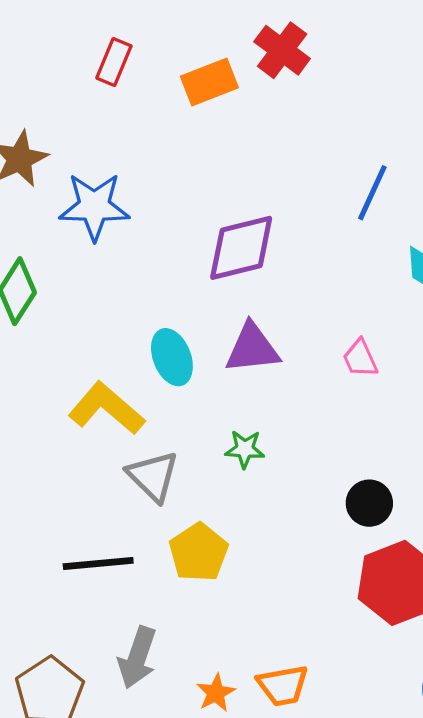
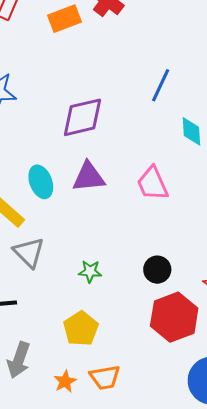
pink trapezoid: (360, 358) -> (153, 184), size x1.5
green star: (245, 449) -> (90, 271), moved
yellow pentagon: (199, 552) -> (81, 329), moved

